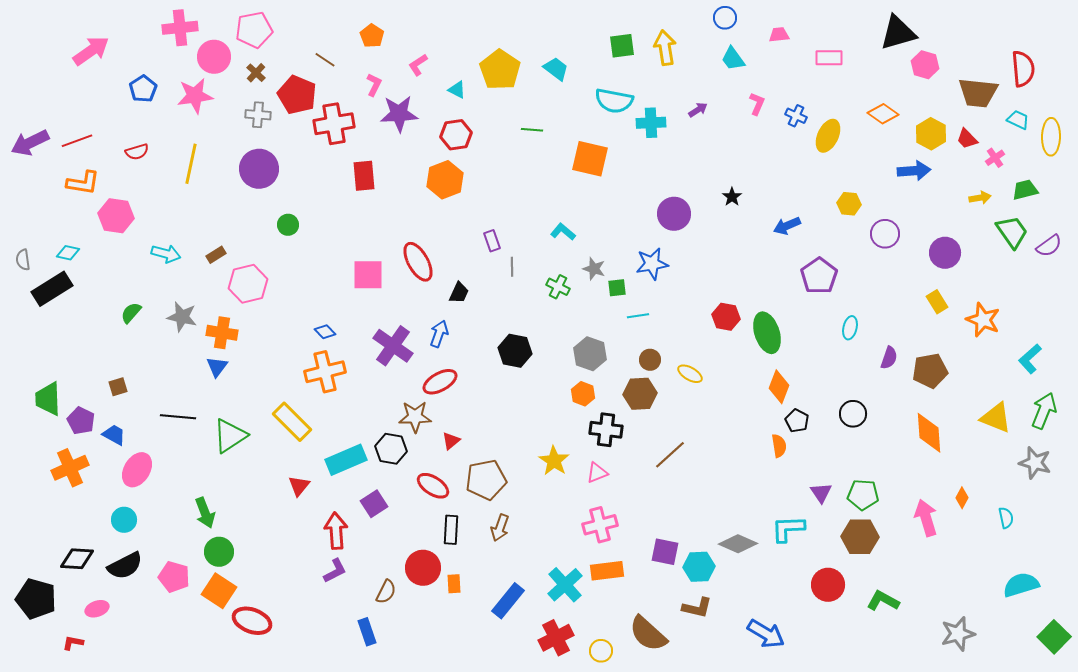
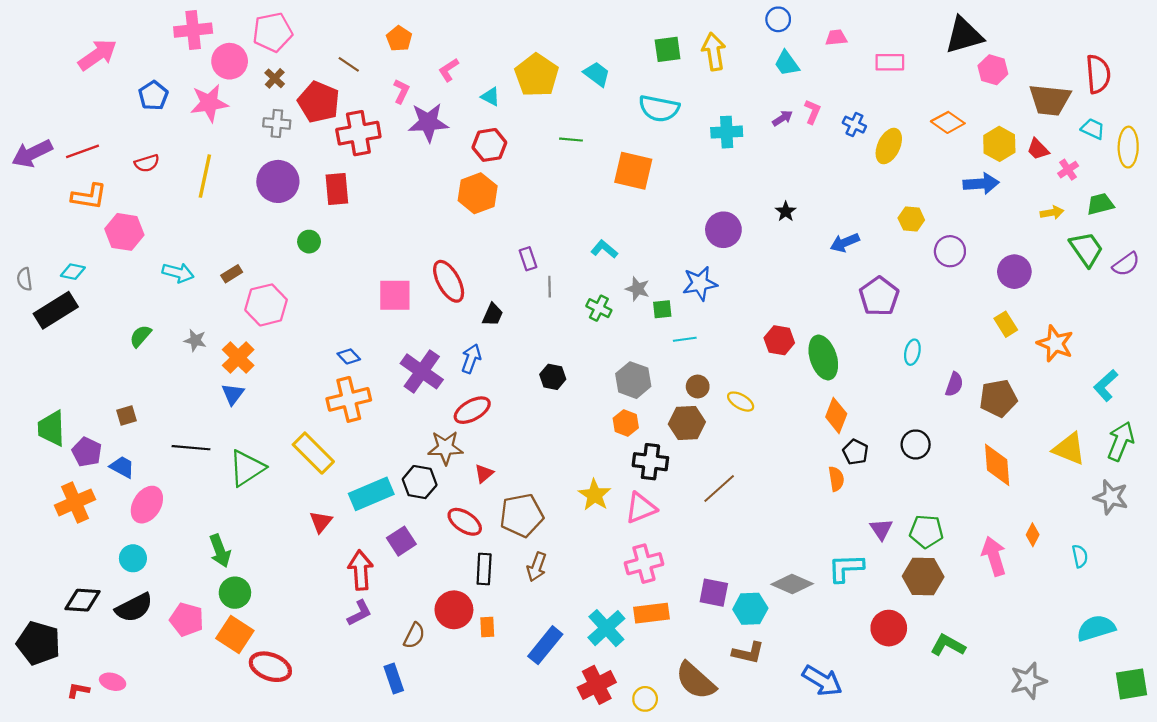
purple arrow: (698, 110) -> (782, 118), moved
cyan cross: (651, 123) -> (727, 132), moved
red rectangle: (364, 176) -> (337, 189), moved
gray star: (182, 317) -> (195, 340), size x0.7
orange cross: (222, 333) -> (238, 358), turned 36
black hexagon: (515, 351) -> (553, 377), size x0.7
pink triangle: (597, 473) -> (641, 508), size x1.4
pink ellipse: (97, 609) -> (113, 682), moved, turned 35
green square: (1054, 637) -> (1131, 684), turned 36

